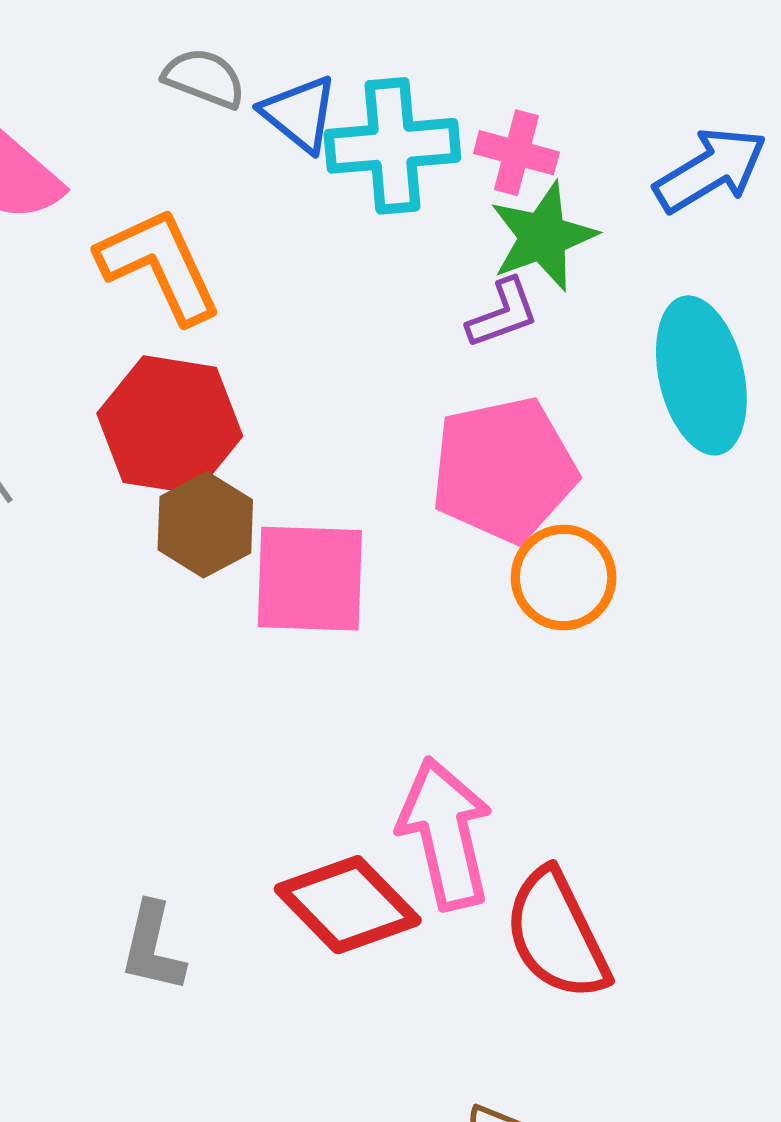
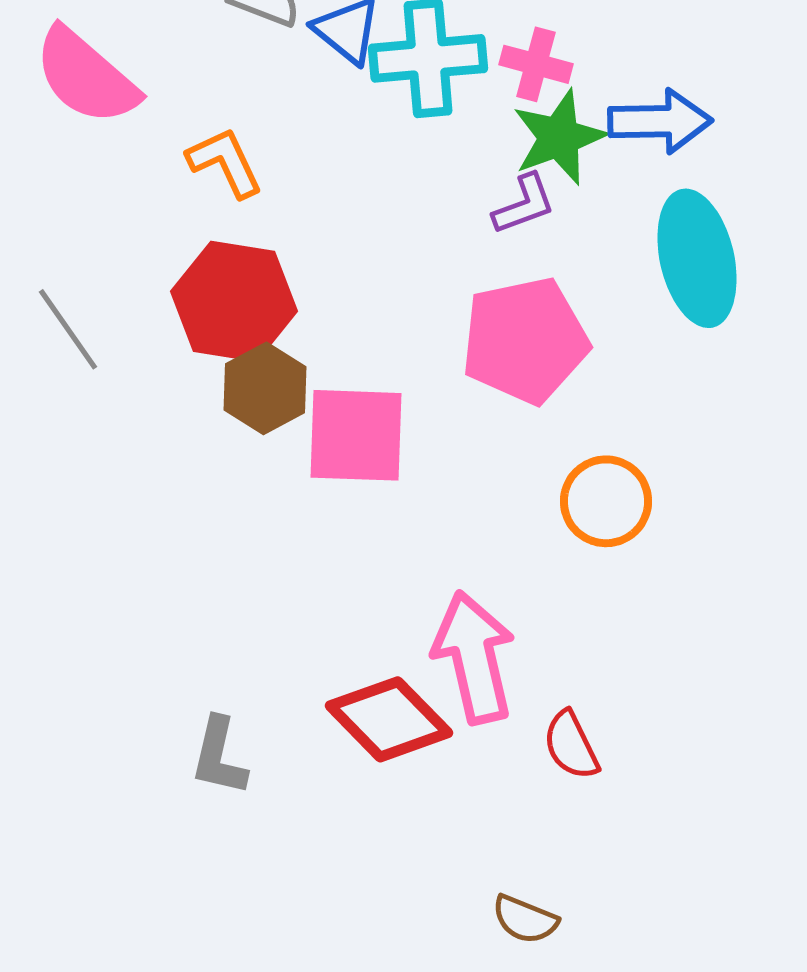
blue arrow: (711, 170) -> (660, 121), moved, turned 30
orange L-shape: (159, 265) -> (225, 162), size x0.7
orange circle: (564, 577) -> (606, 501), moved
red semicircle: (557, 935) -> (571, 745), size x0.6

